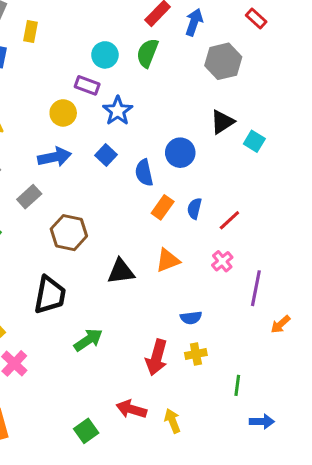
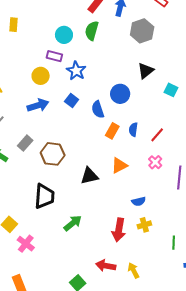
cyan square: (254, 141) -> (171, 90), moved
gray rectangle: (29, 197) -> (25, 143), moved

